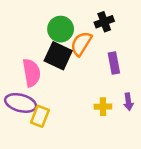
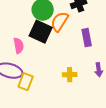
pink semicircle: (31, 73) -> (19, 46), size x0.7
yellow cross: (103, 107) -> (70, 75), moved

